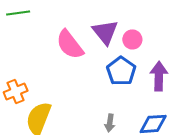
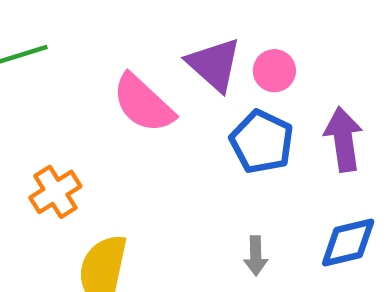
orange cross: (16, 91) -> (55, 192), moved

